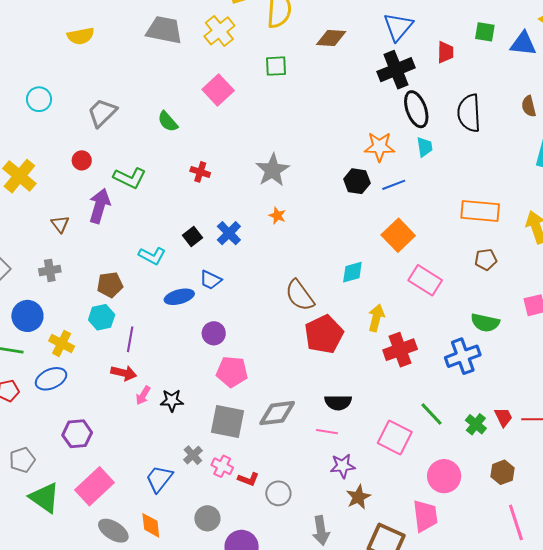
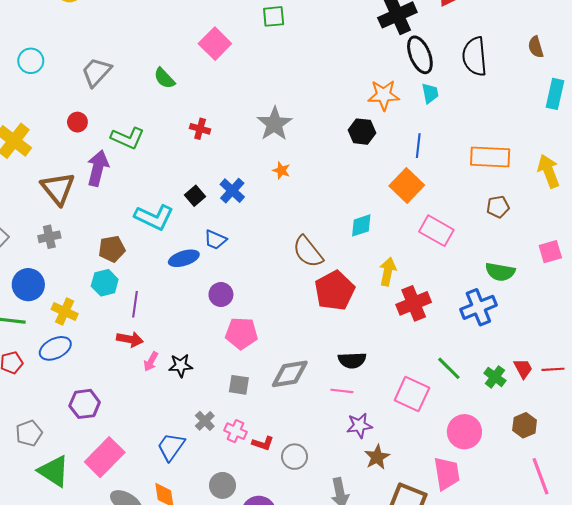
blue line: (394, 185) -> (418, 146), moved, turned -60
brown triangle: (60, 224) -> (58, 189), size x1.8
cyan L-shape: (152, 256) -> (154, 217), size x1.4
gray square: (227, 422) -> (239, 385), size x0.6

